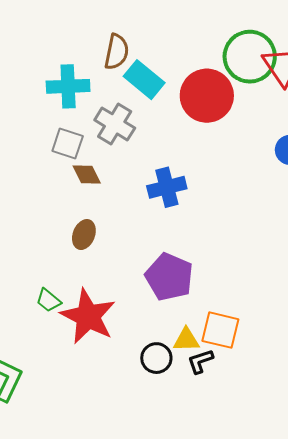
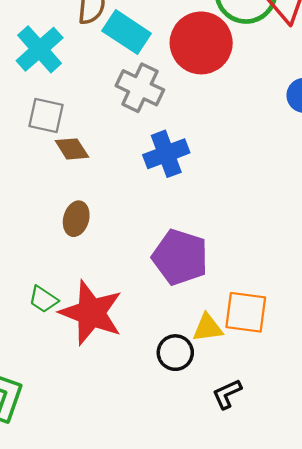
cyan cross: (68, 86) -> (40, 49), turned -33
gray cross: (115, 124) -> (140, 88), moved
black L-shape: (200, 361) -> (227, 394), moved

